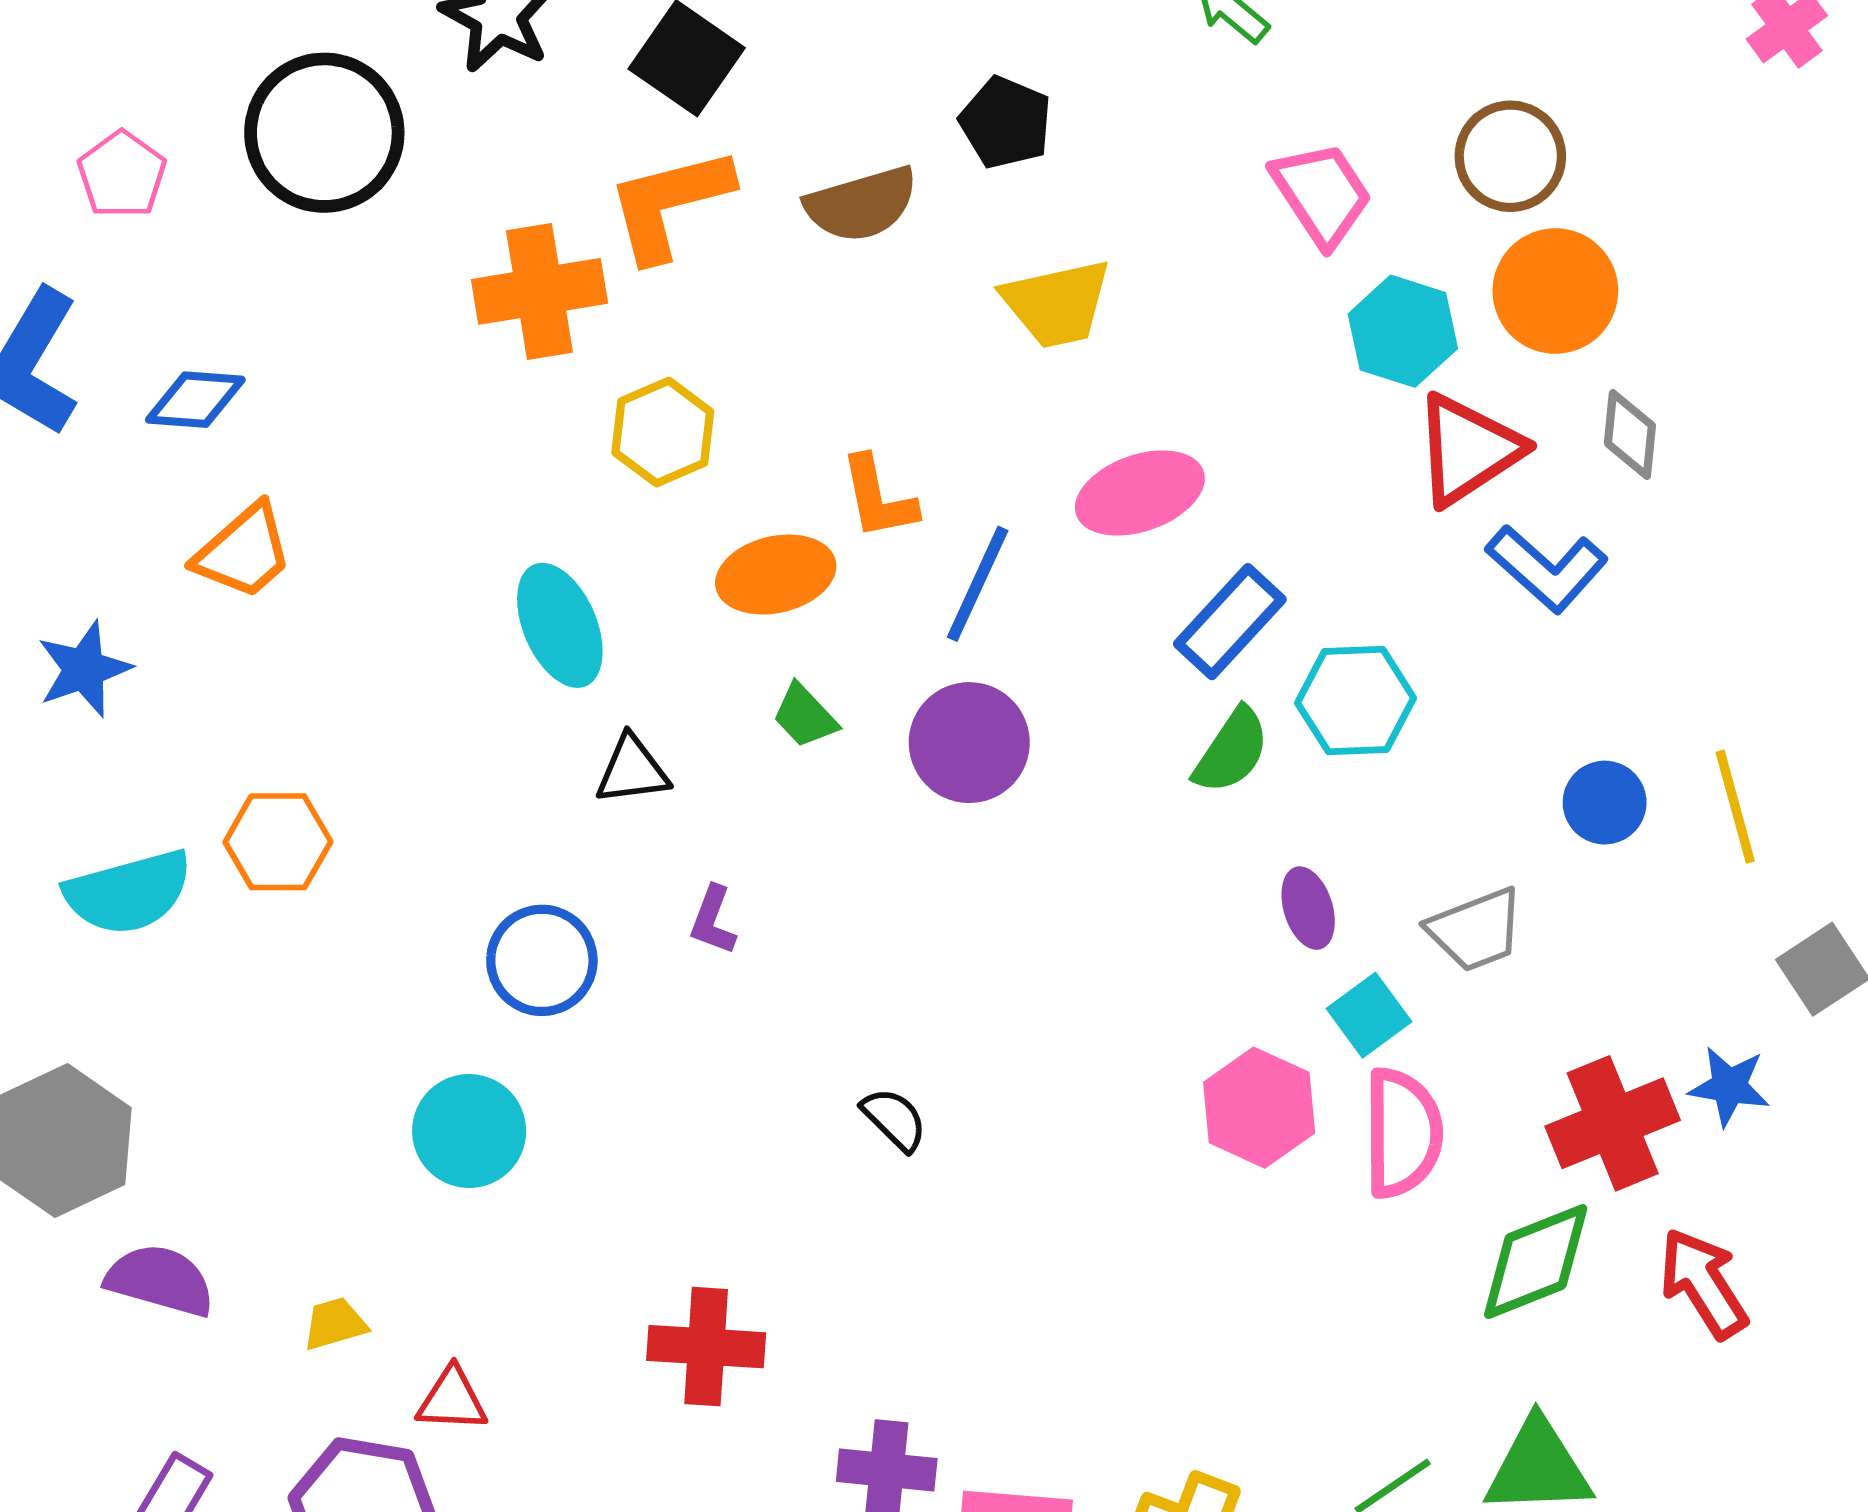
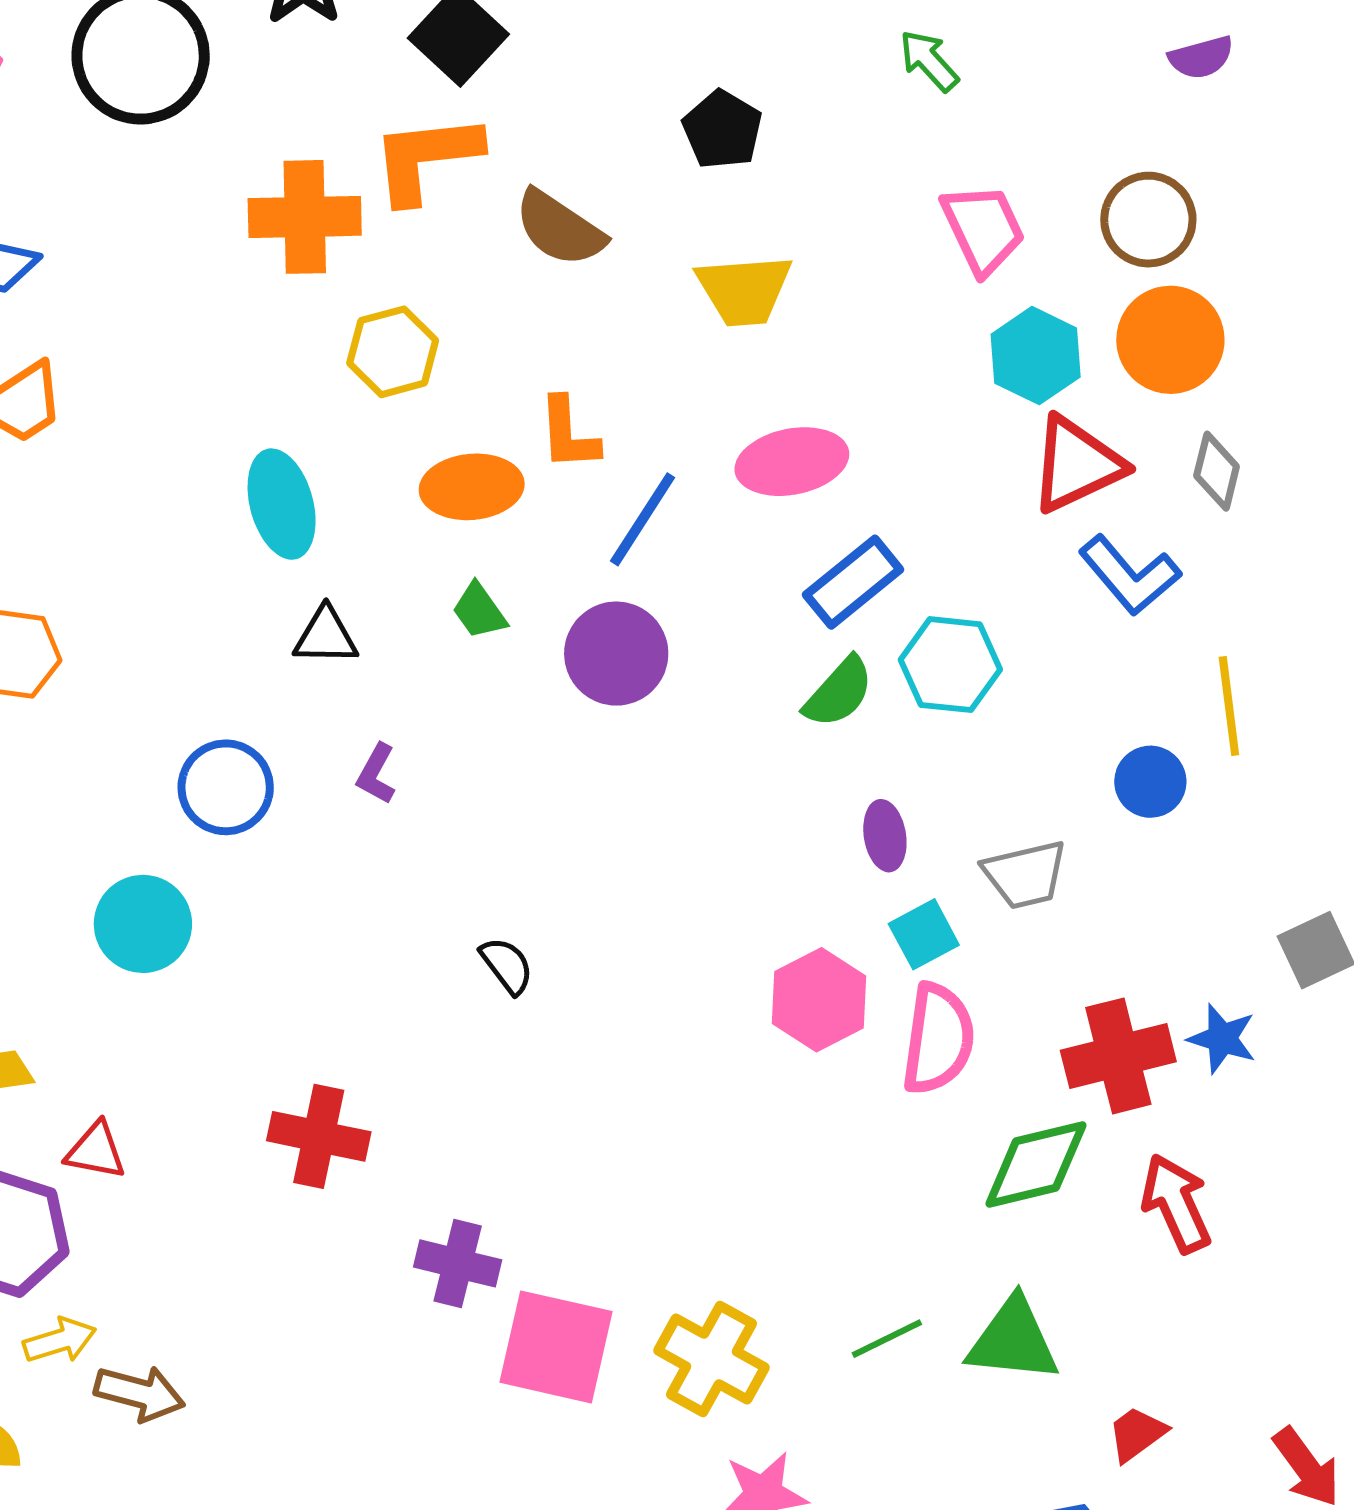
brown semicircle: (861, 204) -> (560, 228), moved, turned 42
yellow line: (1735, 807) -> (1229, 706), moved

